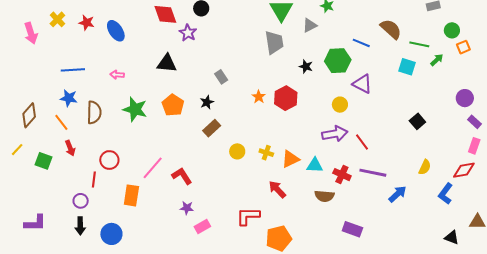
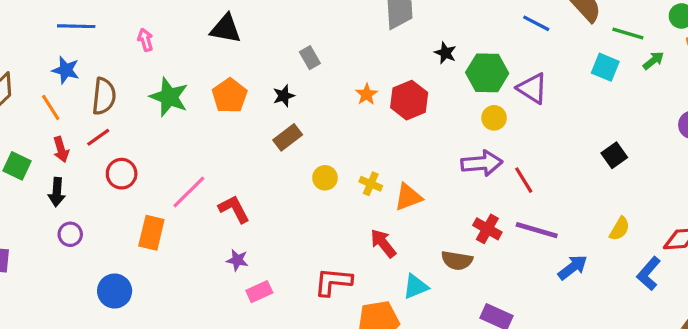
green hexagon: (338, 61) -> (487, 73), moved
pink arrow: (117, 75) -> (145, 40), turned 64
cyan triangle: (315, 165) -> (416, 287), moved, turned -30
red line: (94, 179) -> (98, 137), moved, turned 42
black arrow: (80, 226) -> (57, 192), moved

